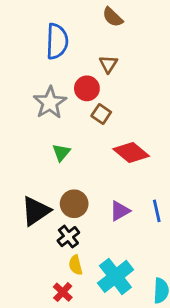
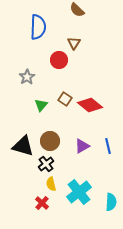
gray star: (50, 103) -> (27, 77), moved, size x0.7
brown square: (101, 114) -> (65, 99), moved
black triangle: (36, 211) -> (23, 146), turned 50

